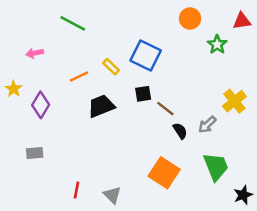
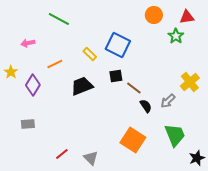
red triangle: (242, 21) -> (187, 17), moved
orange line: (79, 77) -> (55, 64), moved
red line: (77, 190) -> (62, 154), turned 40

